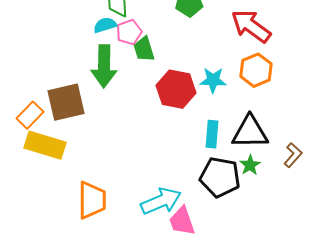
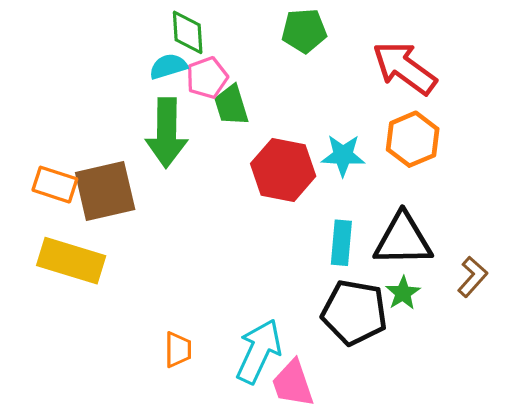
orange rectangle: (30, 115) -> (55, 185), moved, turned 64
orange trapezoid: (92, 200) -> (178, 350), moved, size x0.6
cyan arrow: (161, 201) -> (259, 351), turned -42

